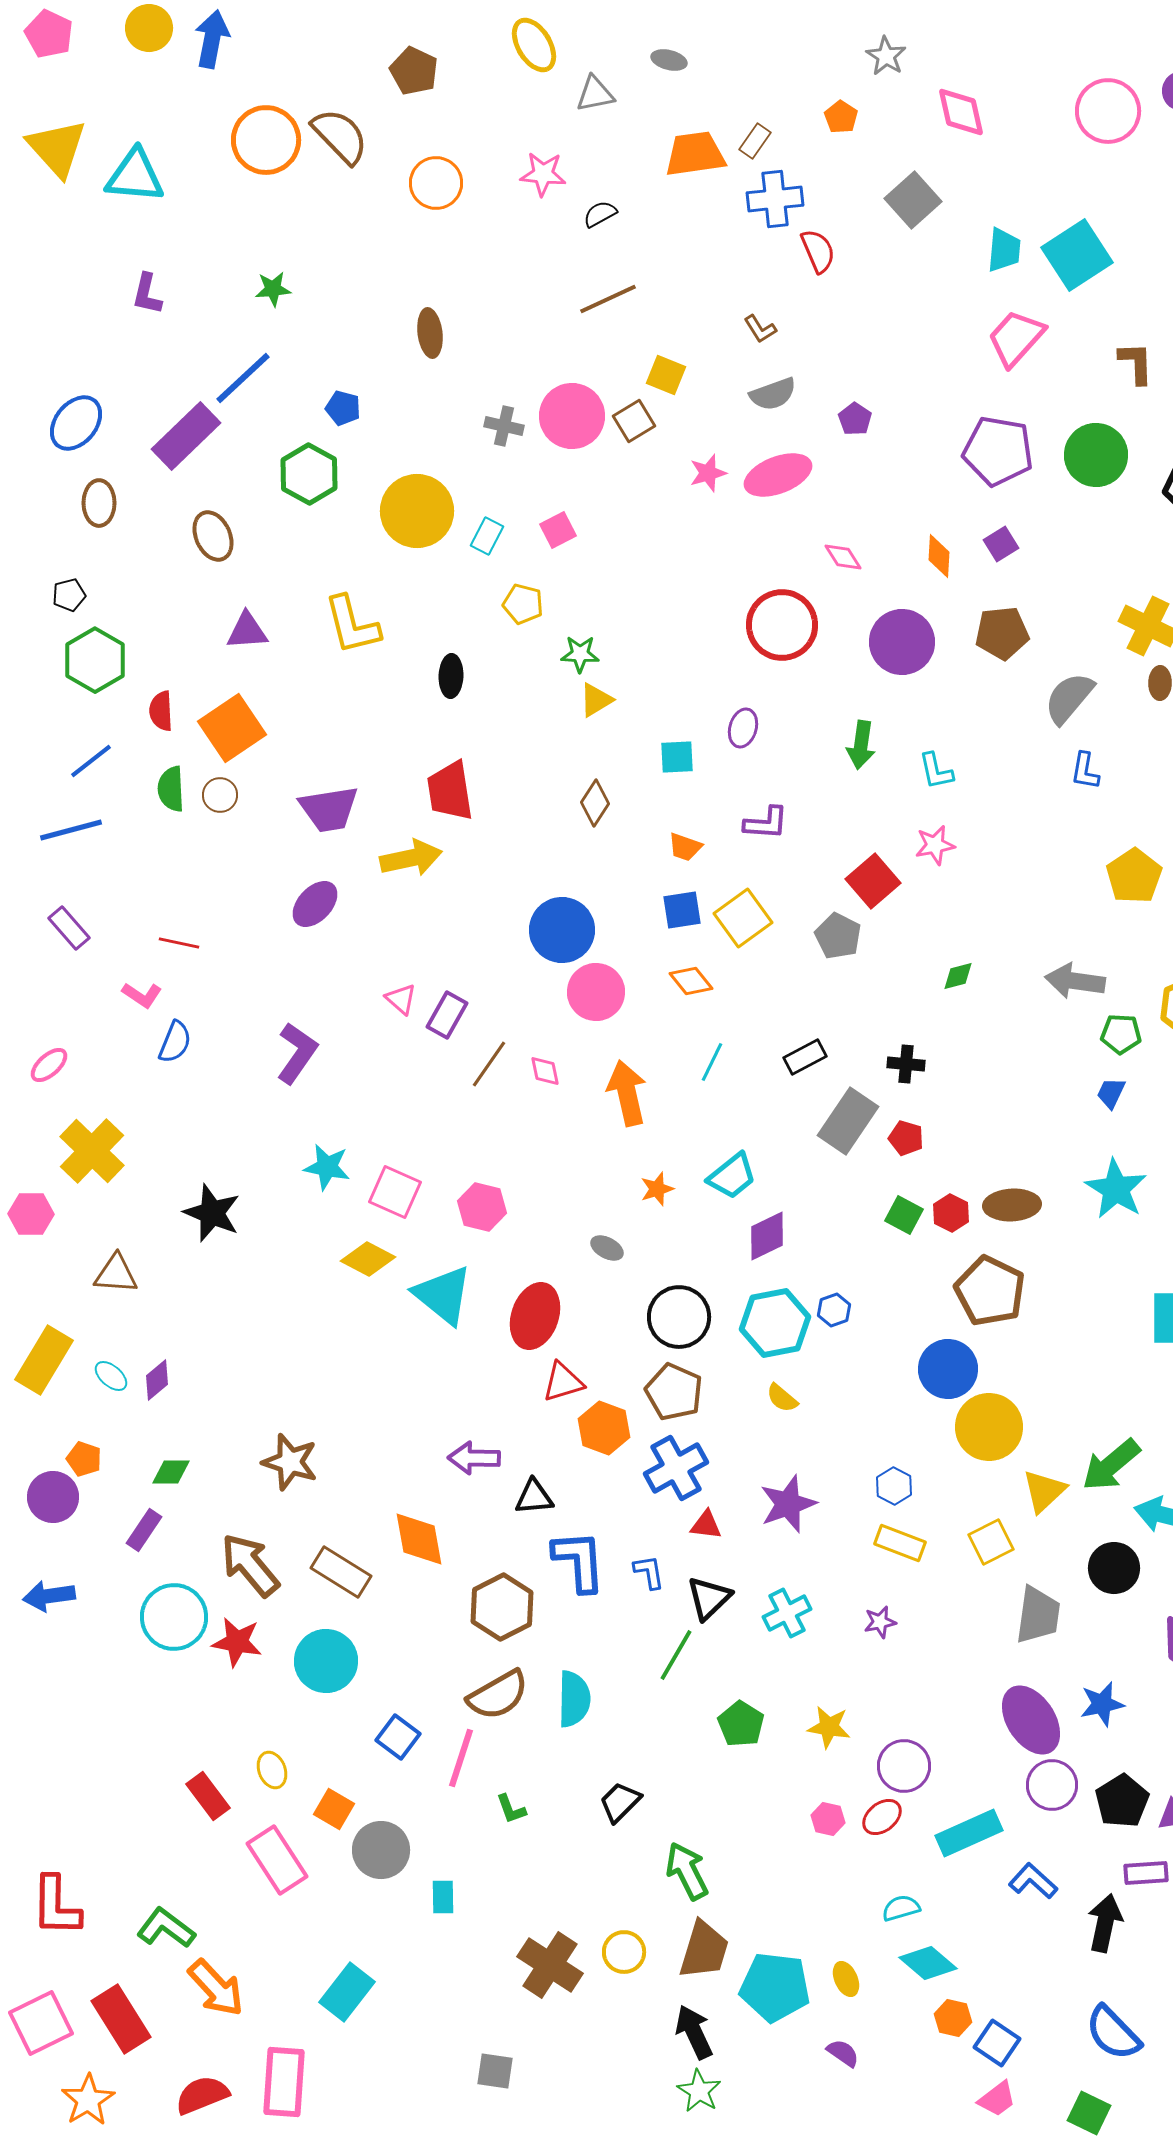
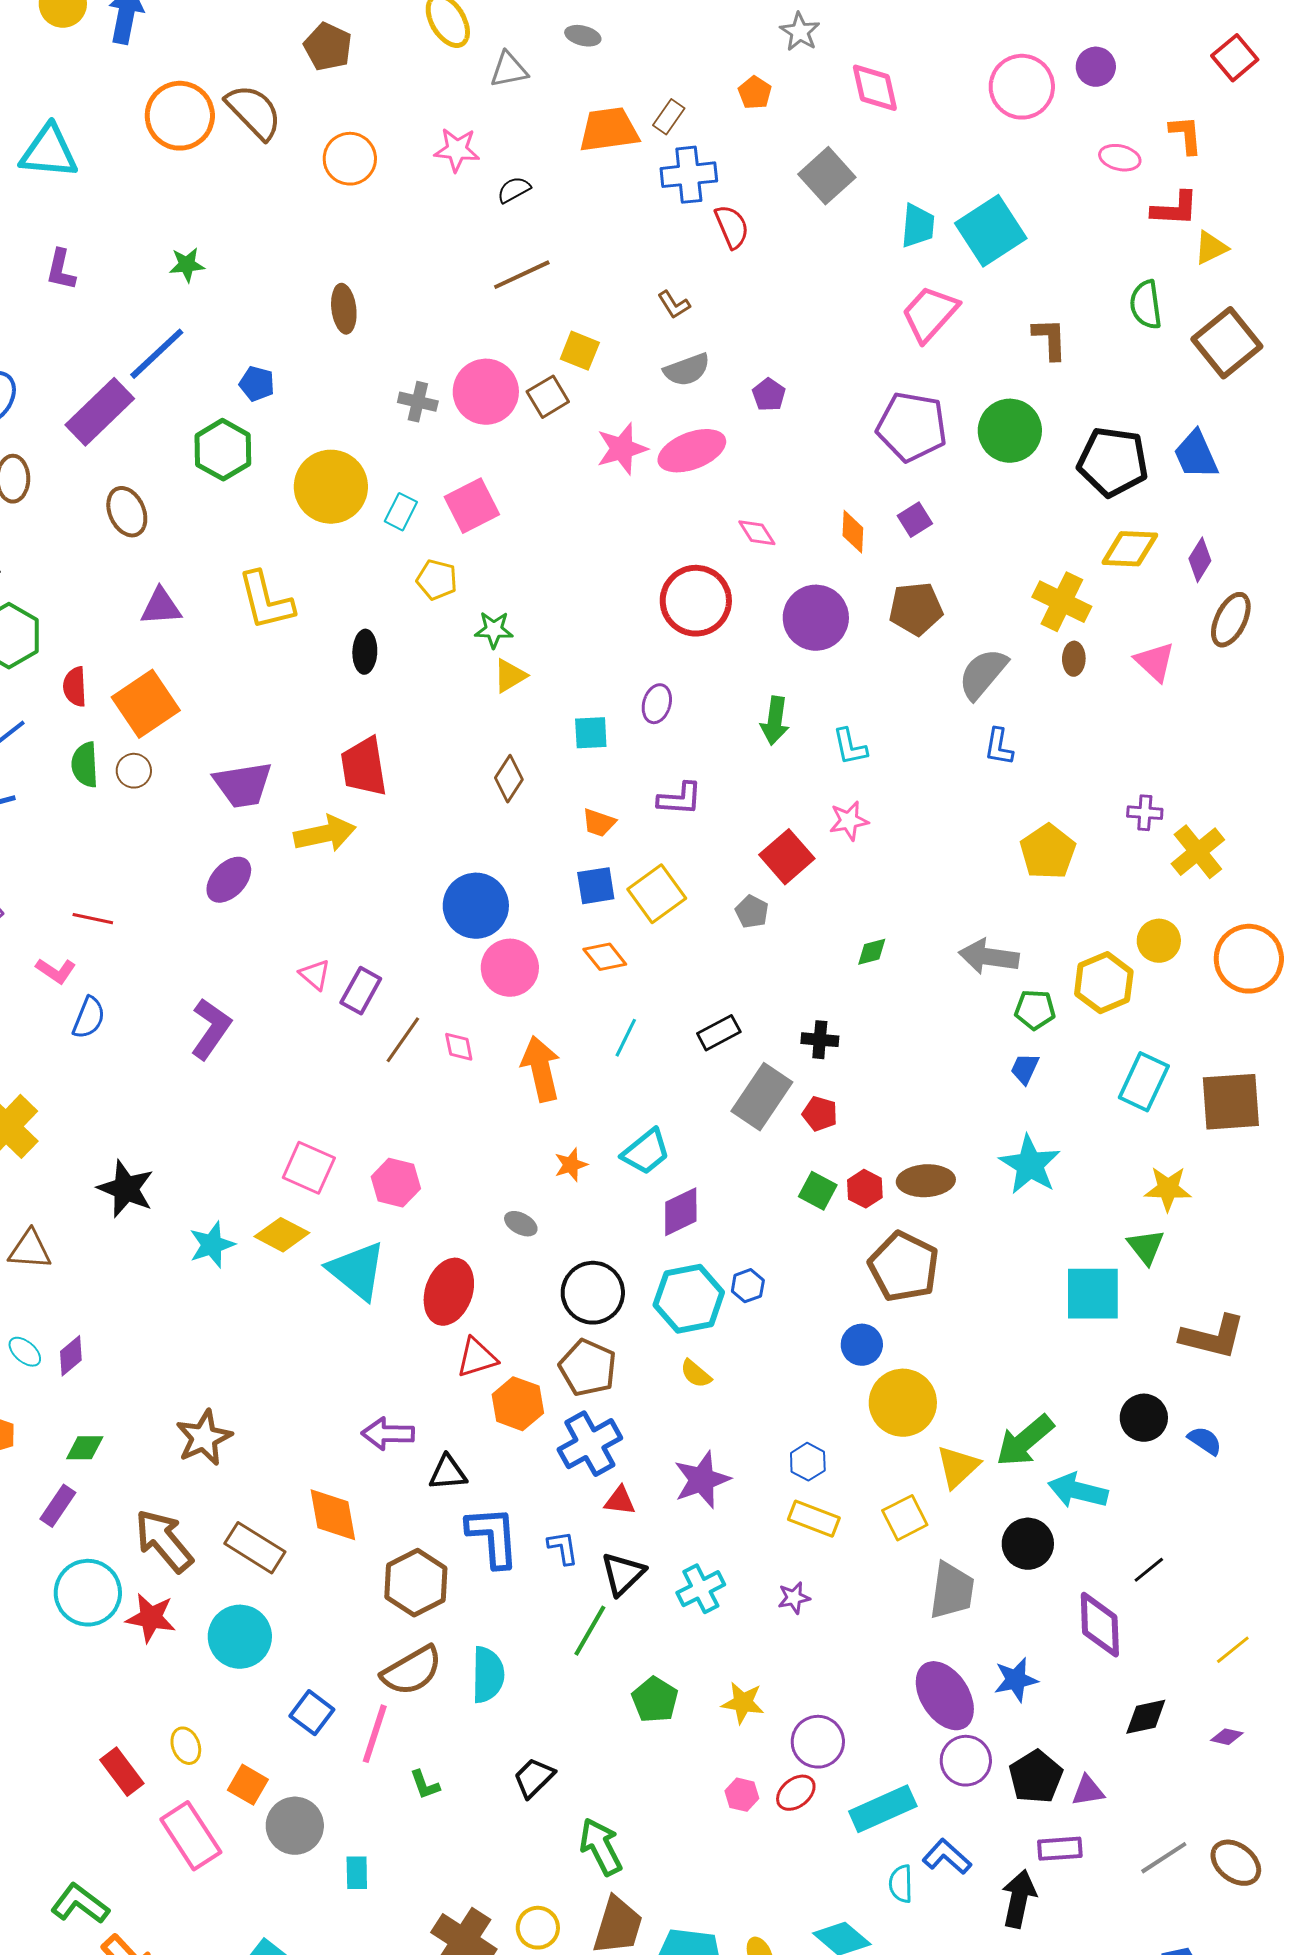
pink star: (708, 473) -> (622, 449), size x1.4
pink square: (558, 530) -> (472, 506), size x1.5
gray pentagon: (838, 936) -> (752, 912), size x0.7
cyan star: (327, 1167) -> (212, 1245), moved, turned -30
blue circle: (948, 1369) -> (862, 1345), size x0.7
brown star: (290, 1462) -> (204, 1438), turned 30
cyan semicircle: (901, 1908) -> (901, 1884), moved, turned -75

